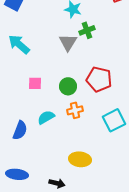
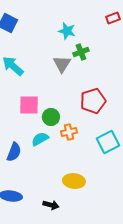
red pentagon: (99, 79) -> (93, 101), turned -30
pink square: (35, 83) -> (29, 105), size x1.5
green circle: (68, 86) -> (51, 117), moved

